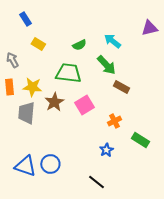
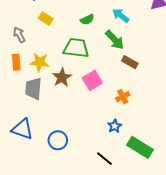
green rectangle: (140, 140) -> (140, 147), moved, size x1.4
blue triangle: (25, 166) -> (22, 129), moved

